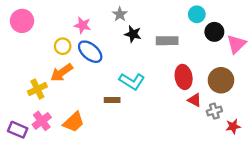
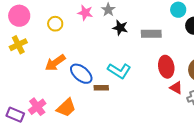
pink star: (82, 25) -> (85, 13), moved
yellow circle: (63, 46) -> (55, 24), moved
blue ellipse: (90, 52) -> (81, 74), moved
yellow cross: (37, 89) -> (18, 45), moved

